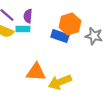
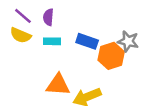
orange hexagon: (70, 24) -> (111, 56), moved
cyan rectangle: (23, 29) -> (52, 41), moved

